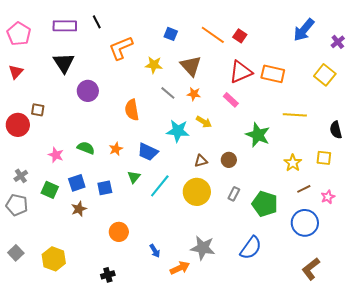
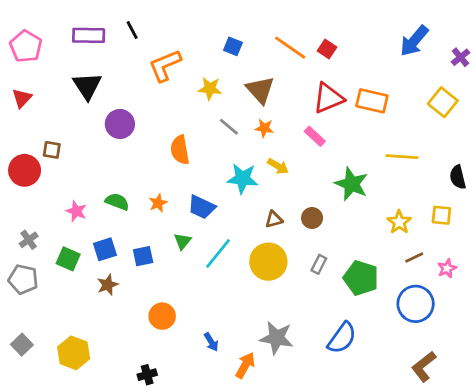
orange arrow: (180, 268) -> (245, 365), turned -36

